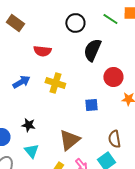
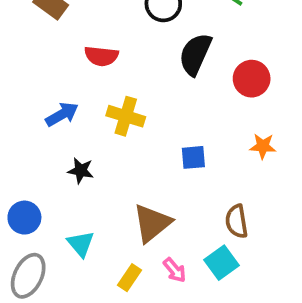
red circle: (113, 77) -> (252, 79), moved
black star: (28, 125) -> (81, 171), moved

